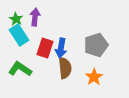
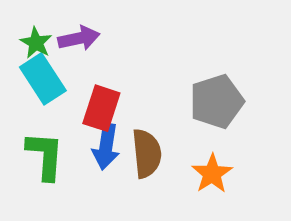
purple arrow: (35, 17) -> (79, 38), turned 72
blue arrow: (61, 48) -> (106, 147), moved
green L-shape: (20, 69) -> (45, 156), turned 60

